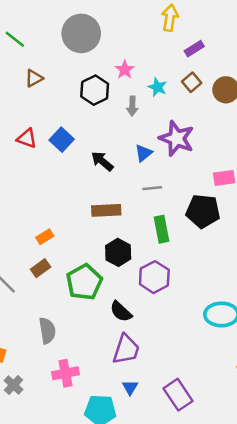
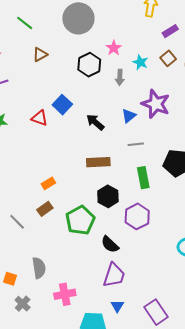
red triangle: (27, 138) -> (40, 118), moved
gray semicircle: (47, 331) -> (39, 268), moved

